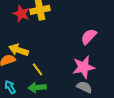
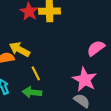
pink star: (84, 67) -> (85, 79), turned 30

